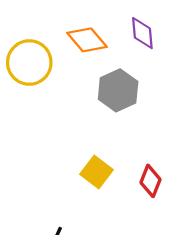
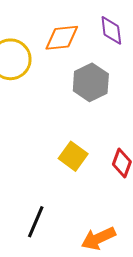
orange diamond: (87, 40) -> (62, 38), turned -54

